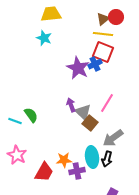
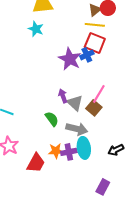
green semicircle: (31, 115) -> (52, 119), moved
brown square: (90, 123) -> (94, 108), moved
gray arrow: (113, 138) -> (77, 129), moved, turned -130
black arrow: (107, 159) -> (116, 150), moved, turned 49
purple cross: (77, 171) -> (69, 152), moved

